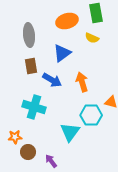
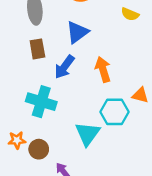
yellow semicircle: (92, 38) -> (130, 14), moved
blue arrow: (52, 80) -> (64, 67), turned 96
brown circle: (28, 152) -> (39, 149), moved

